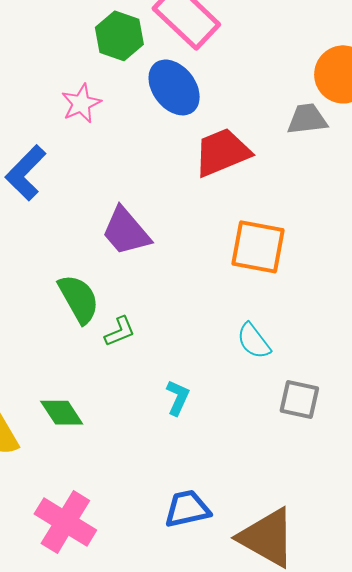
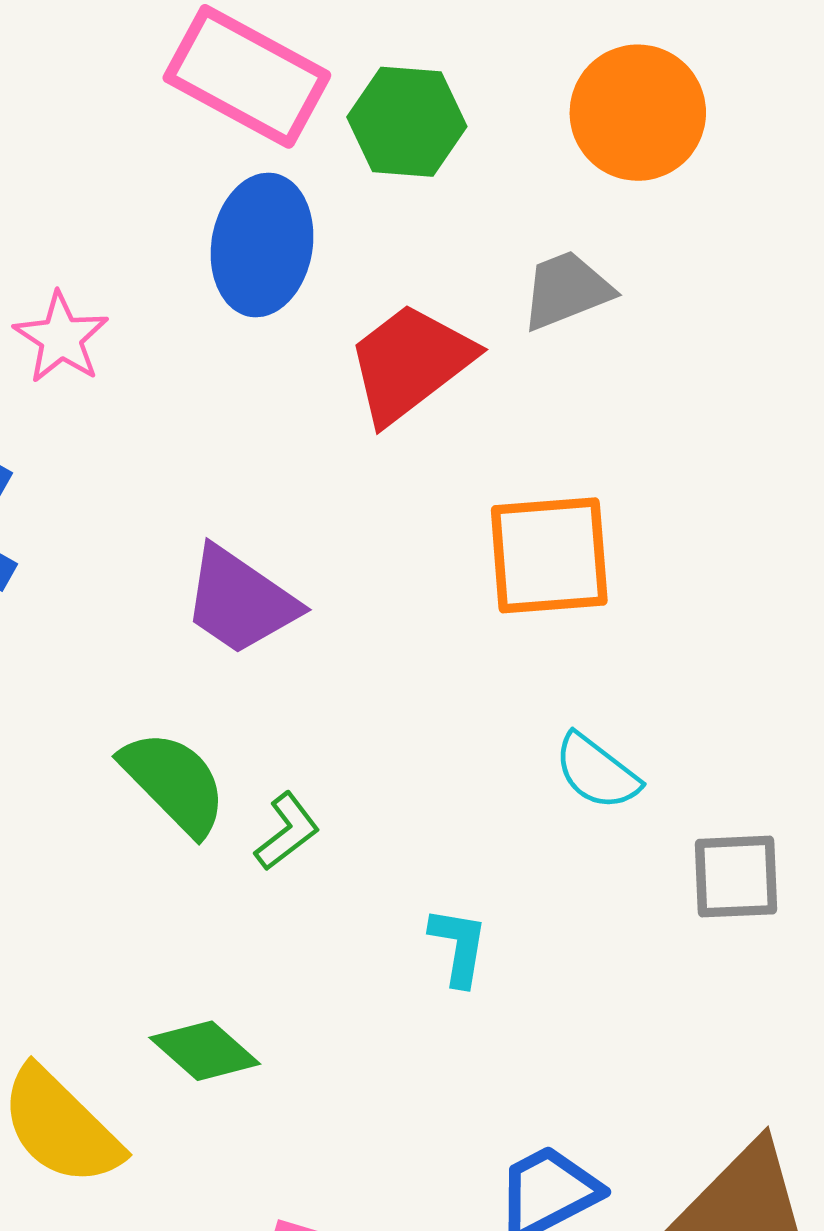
green hexagon: (119, 36) -> (407, 122), moved
blue ellipse: (174, 87) -> (262, 245), turned 62
gray trapezoid: (307, 119) -> (566, 290), moved

